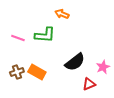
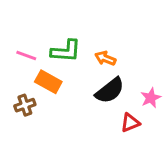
orange arrow: (62, 14) -> (105, 58), moved
orange rectangle: (37, 72) -> (48, 82), moved

